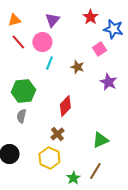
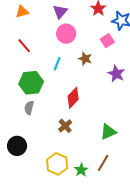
red line: (18, 42) -> (24, 46), moved
pink circle: (42, 42) -> (66, 34), moved
cyan line: (49, 63) -> (57, 64), moved
yellow hexagon: (49, 158) -> (57, 164), moved

